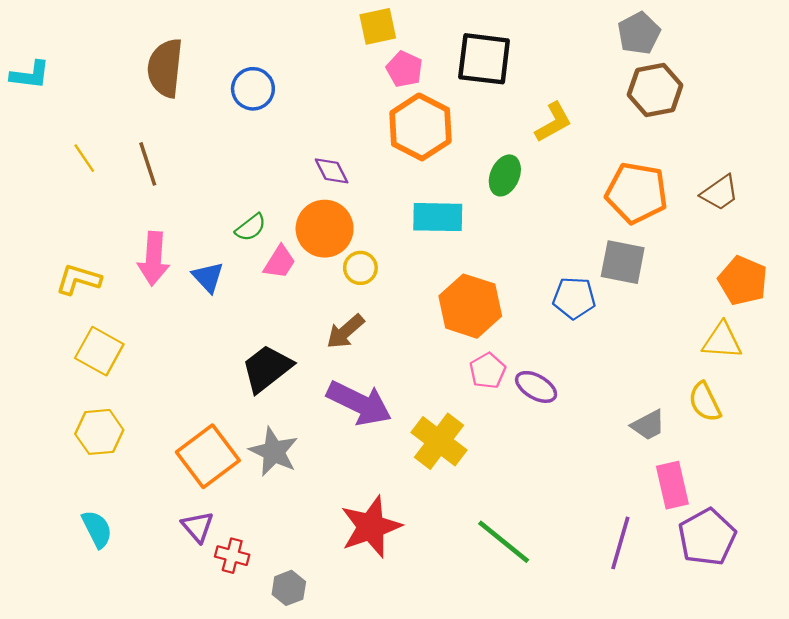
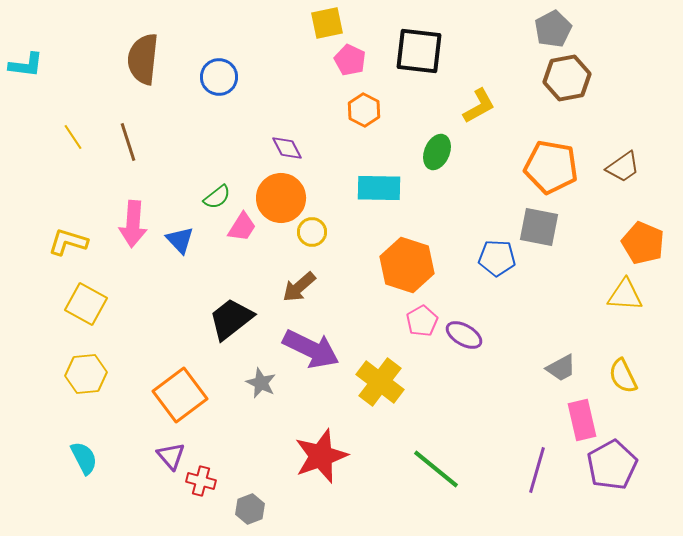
orange hexagon: (420, 127) -> (364, 110), size x0.6
yellow semicircle: (705, 402) -> (623, 376), moved
gray star: (274, 452) -> (261, 383), moved, size x0.7

